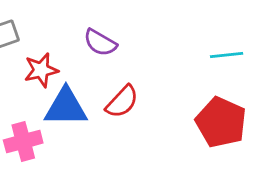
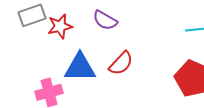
red star: (41, 70) -> (60, 26), moved

